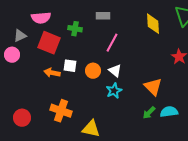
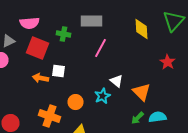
gray rectangle: (103, 16) -> (92, 21), size x1.5
orange circle: (93, 71) -> (76, 102), moved
white triangle: (115, 71) -> (116, 81), moved

